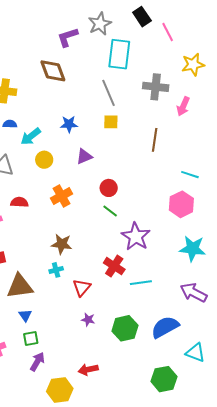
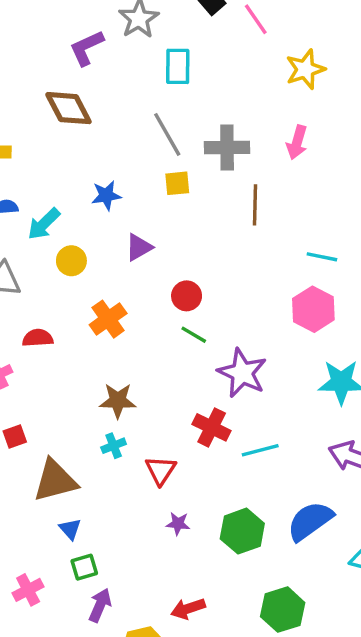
cyan rectangle: (119, 54) -> (178, 66), size x0.7
gray cross: (156, 87) -> (227, 148), moved
green hexagon: (164, 379) -> (283, 610), moved

